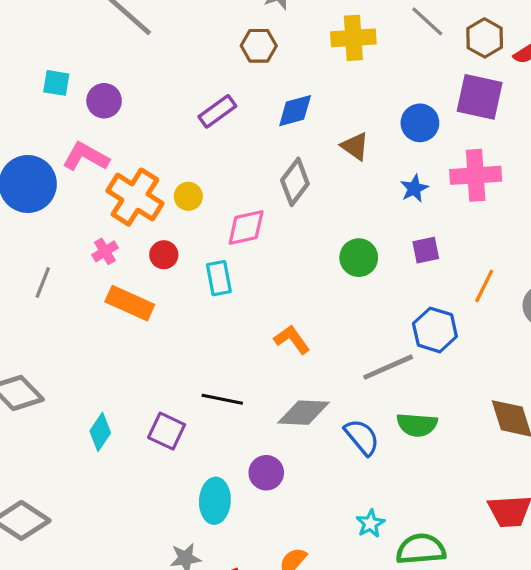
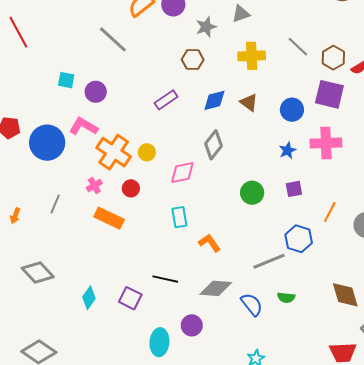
brown triangle: (355, 146) -> (249, 102), moved
cyan rectangle: (219, 278) -> (179, 217), moved
green semicircle: (417, 425) -> (286, 298), size x0.7

